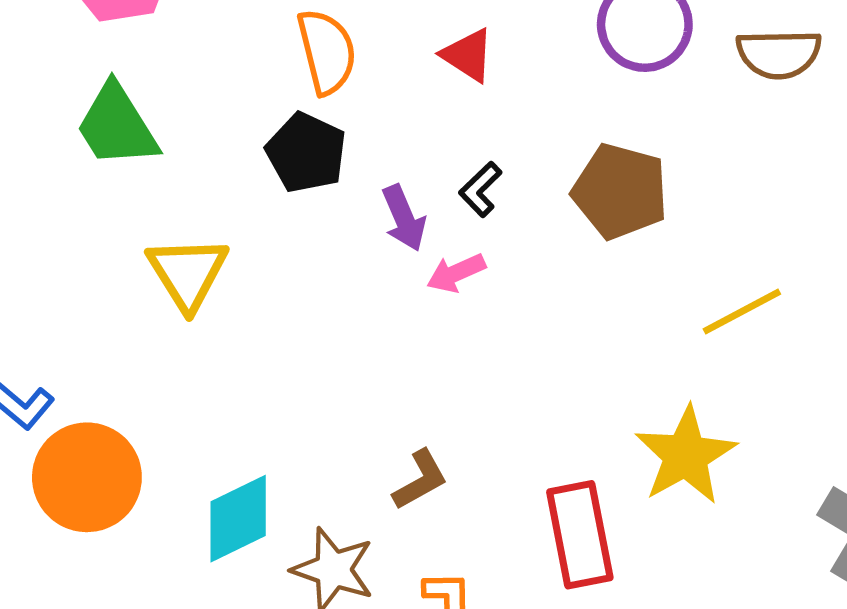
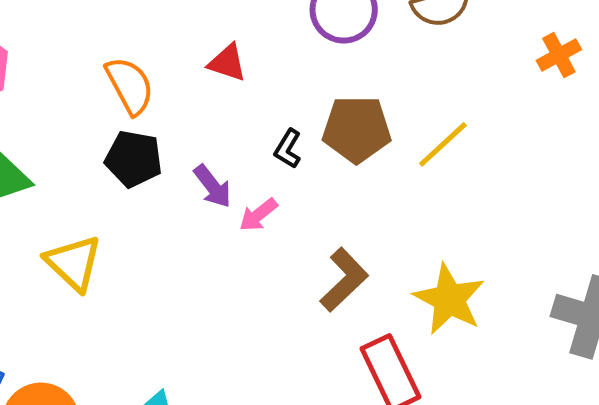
black L-shape: (480, 189) -> (288, 149), moved
yellow line: (742, 312) -> (443, 144), moved
brown L-shape: (420, 480) -> (344, 280), moved, size x1.4

